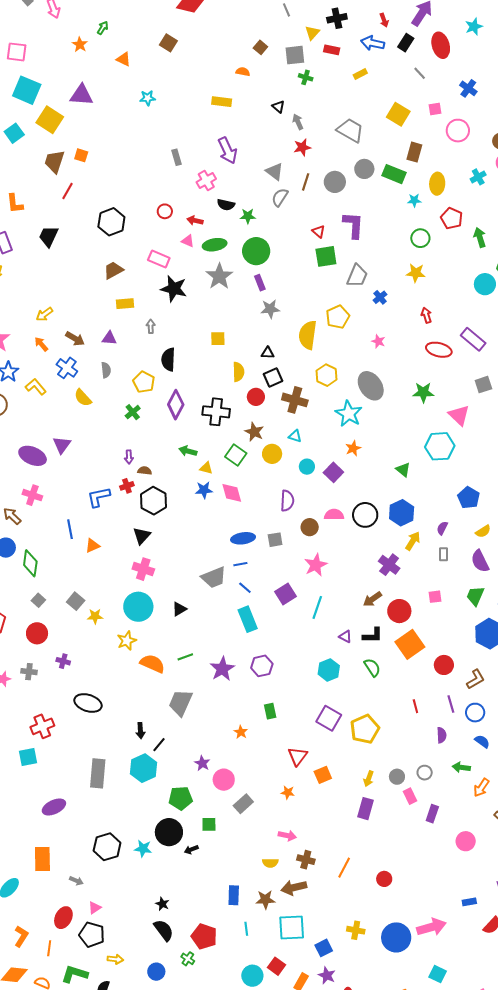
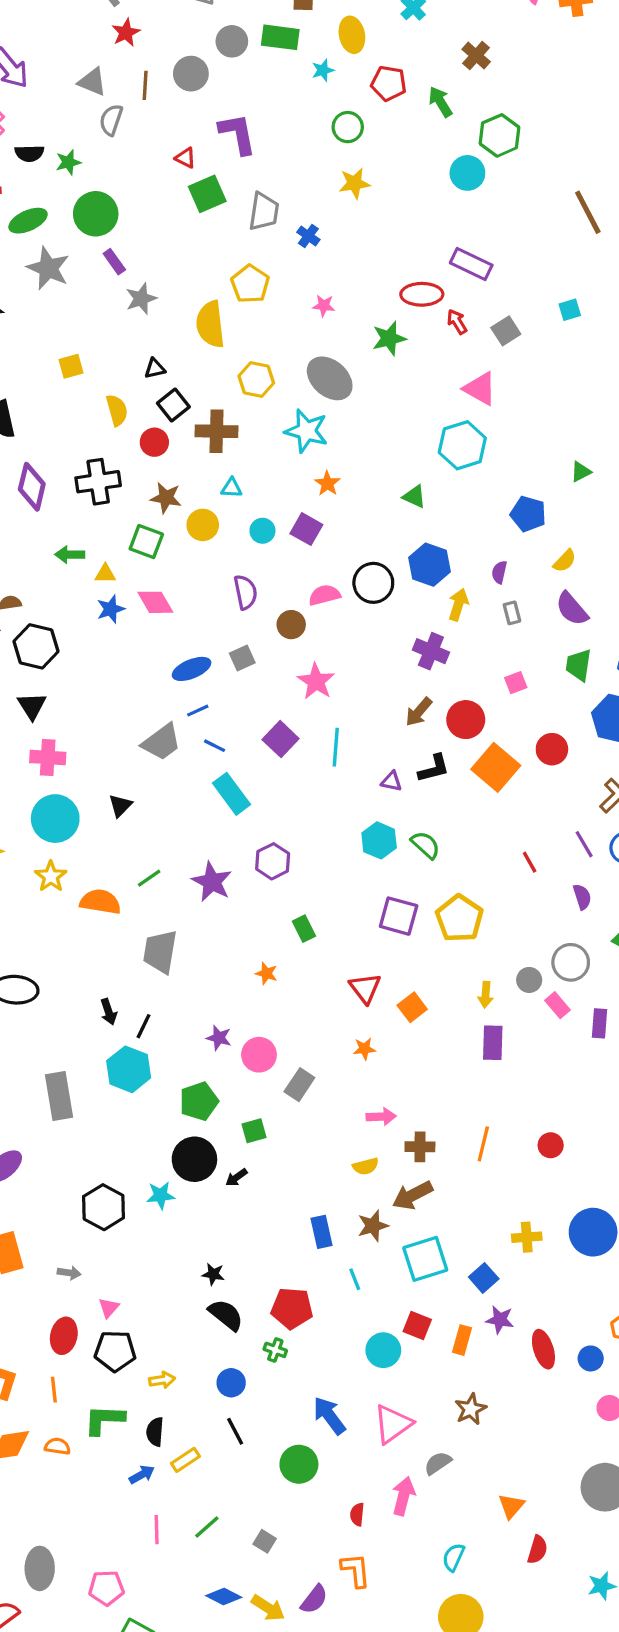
red arrow: (426, 315) -> (457, 322), moved
green star: (423, 392) -> (389, 338), moved
red circle: (444, 665) -> (552, 749), moved
green semicircle: (372, 668) -> (426, 845), moved
gray circle: (425, 773) -> (571, 962), size x1.5

